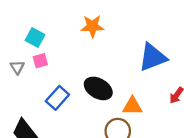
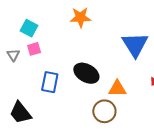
blue triangle: (153, 57) -> (135, 45), turned -40
blue rectangle: (57, 98) -> (50, 82), turned -30

